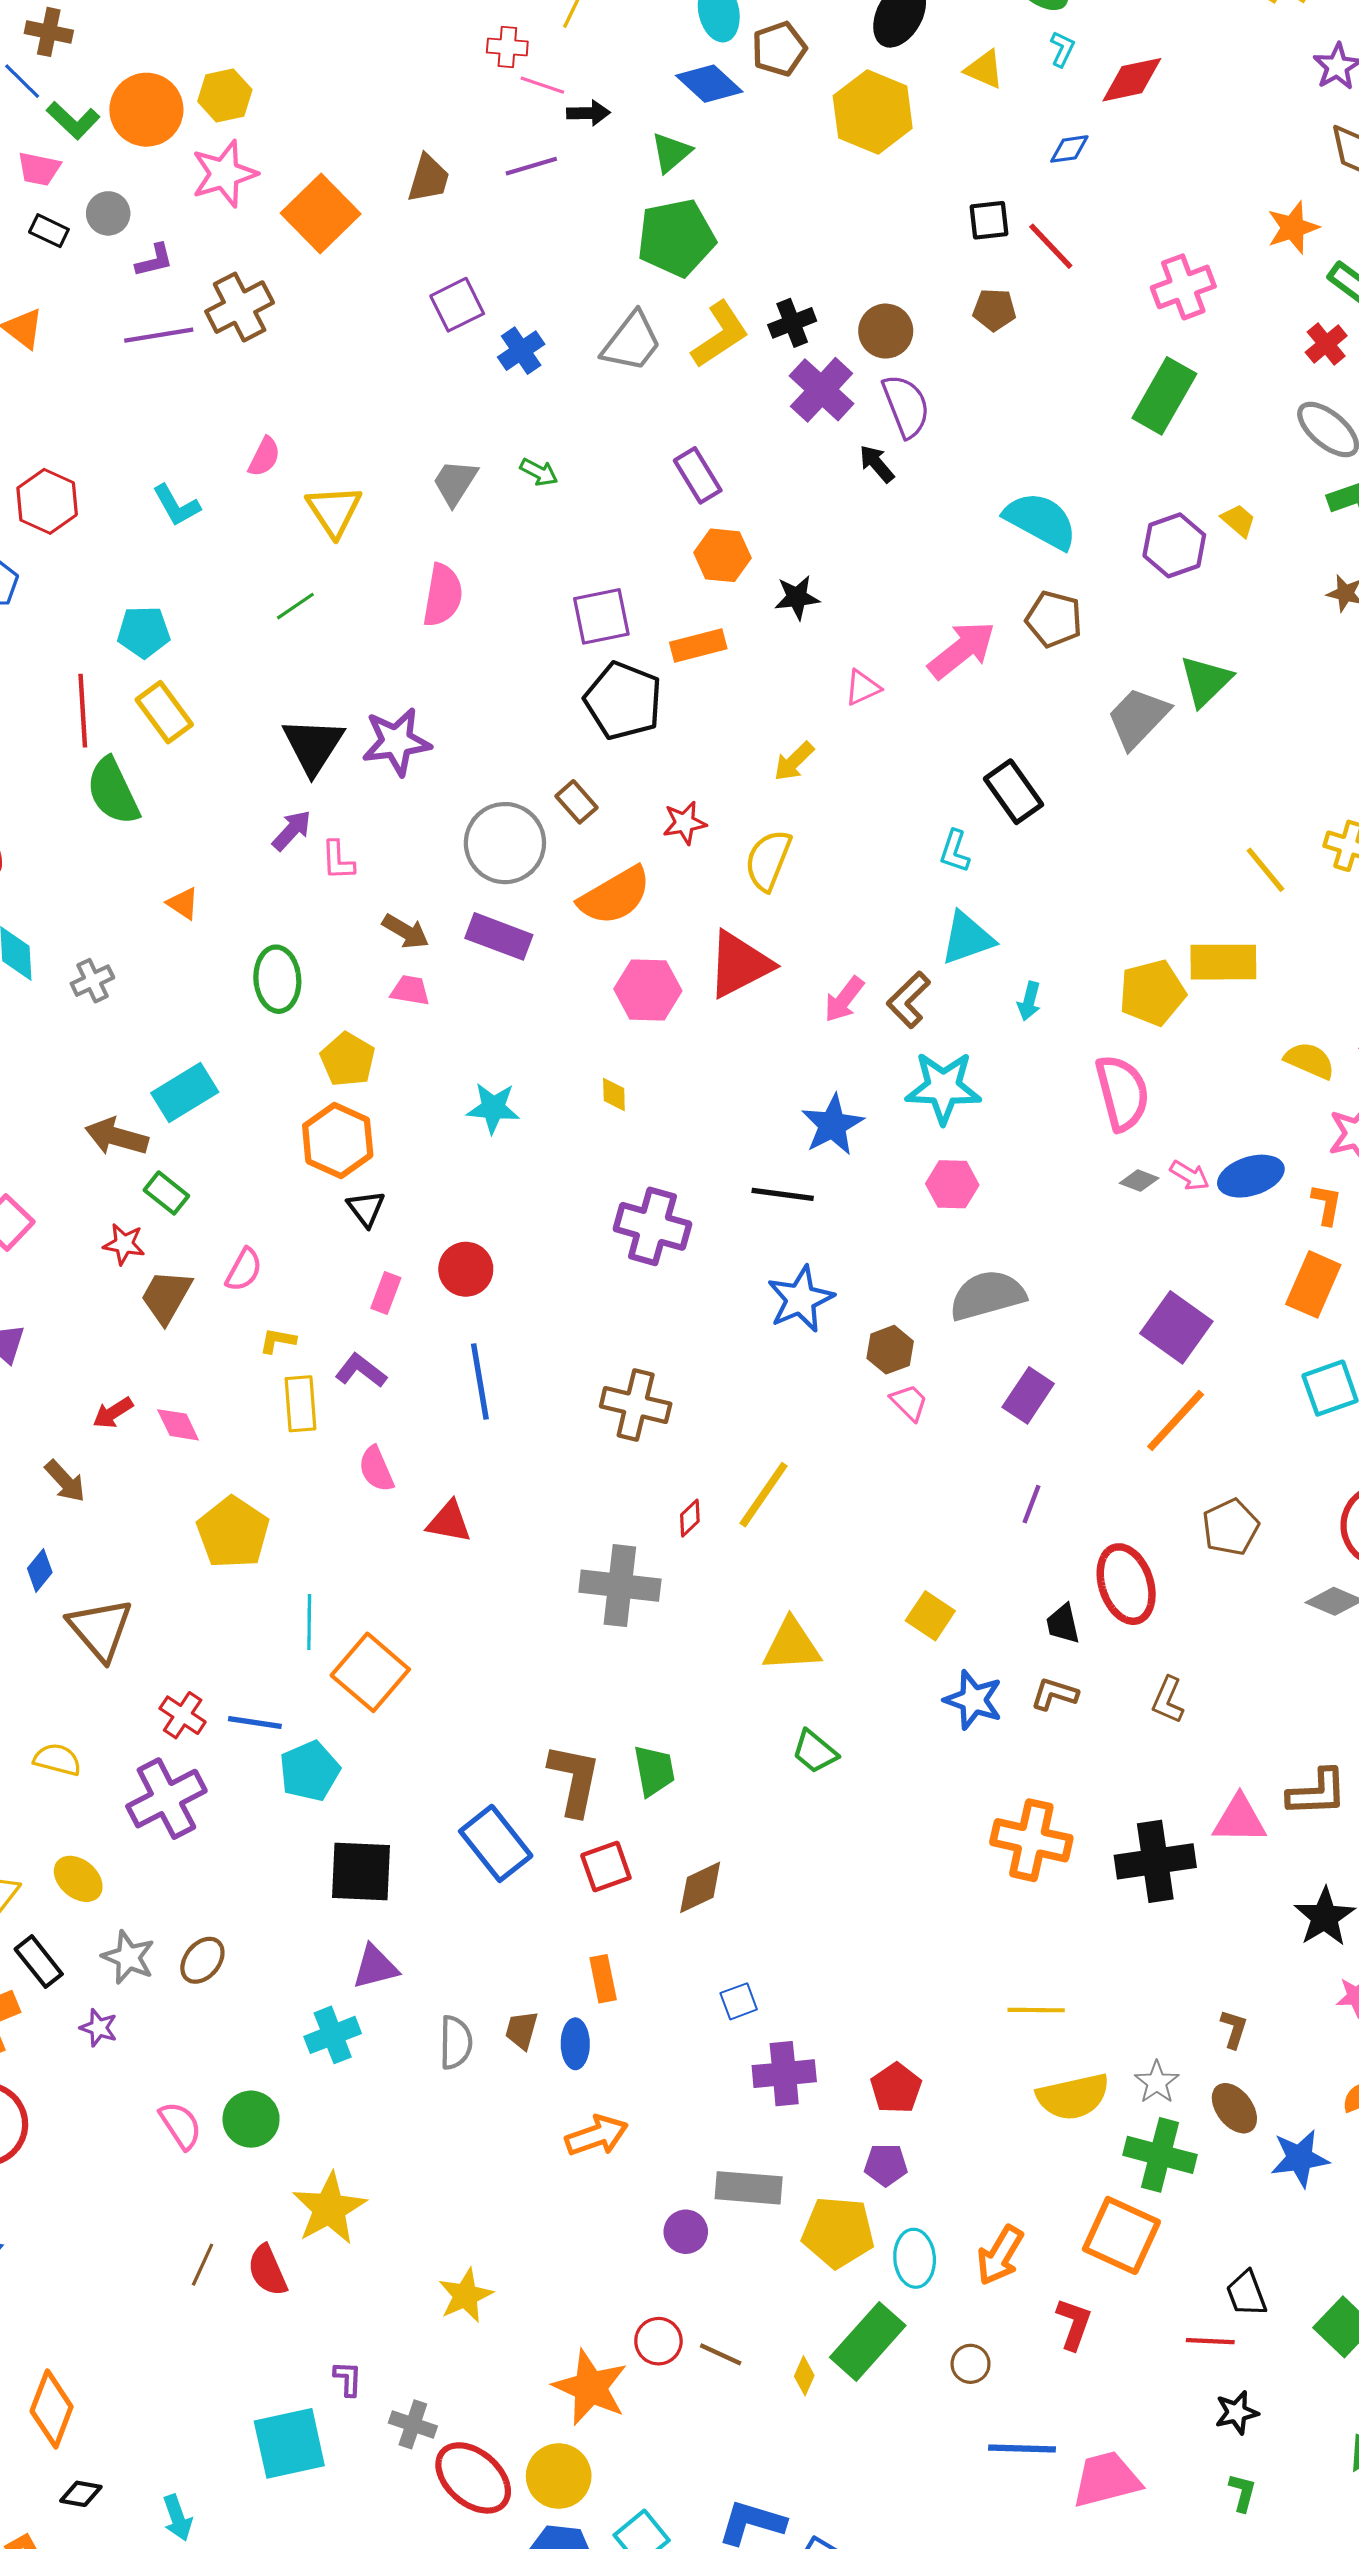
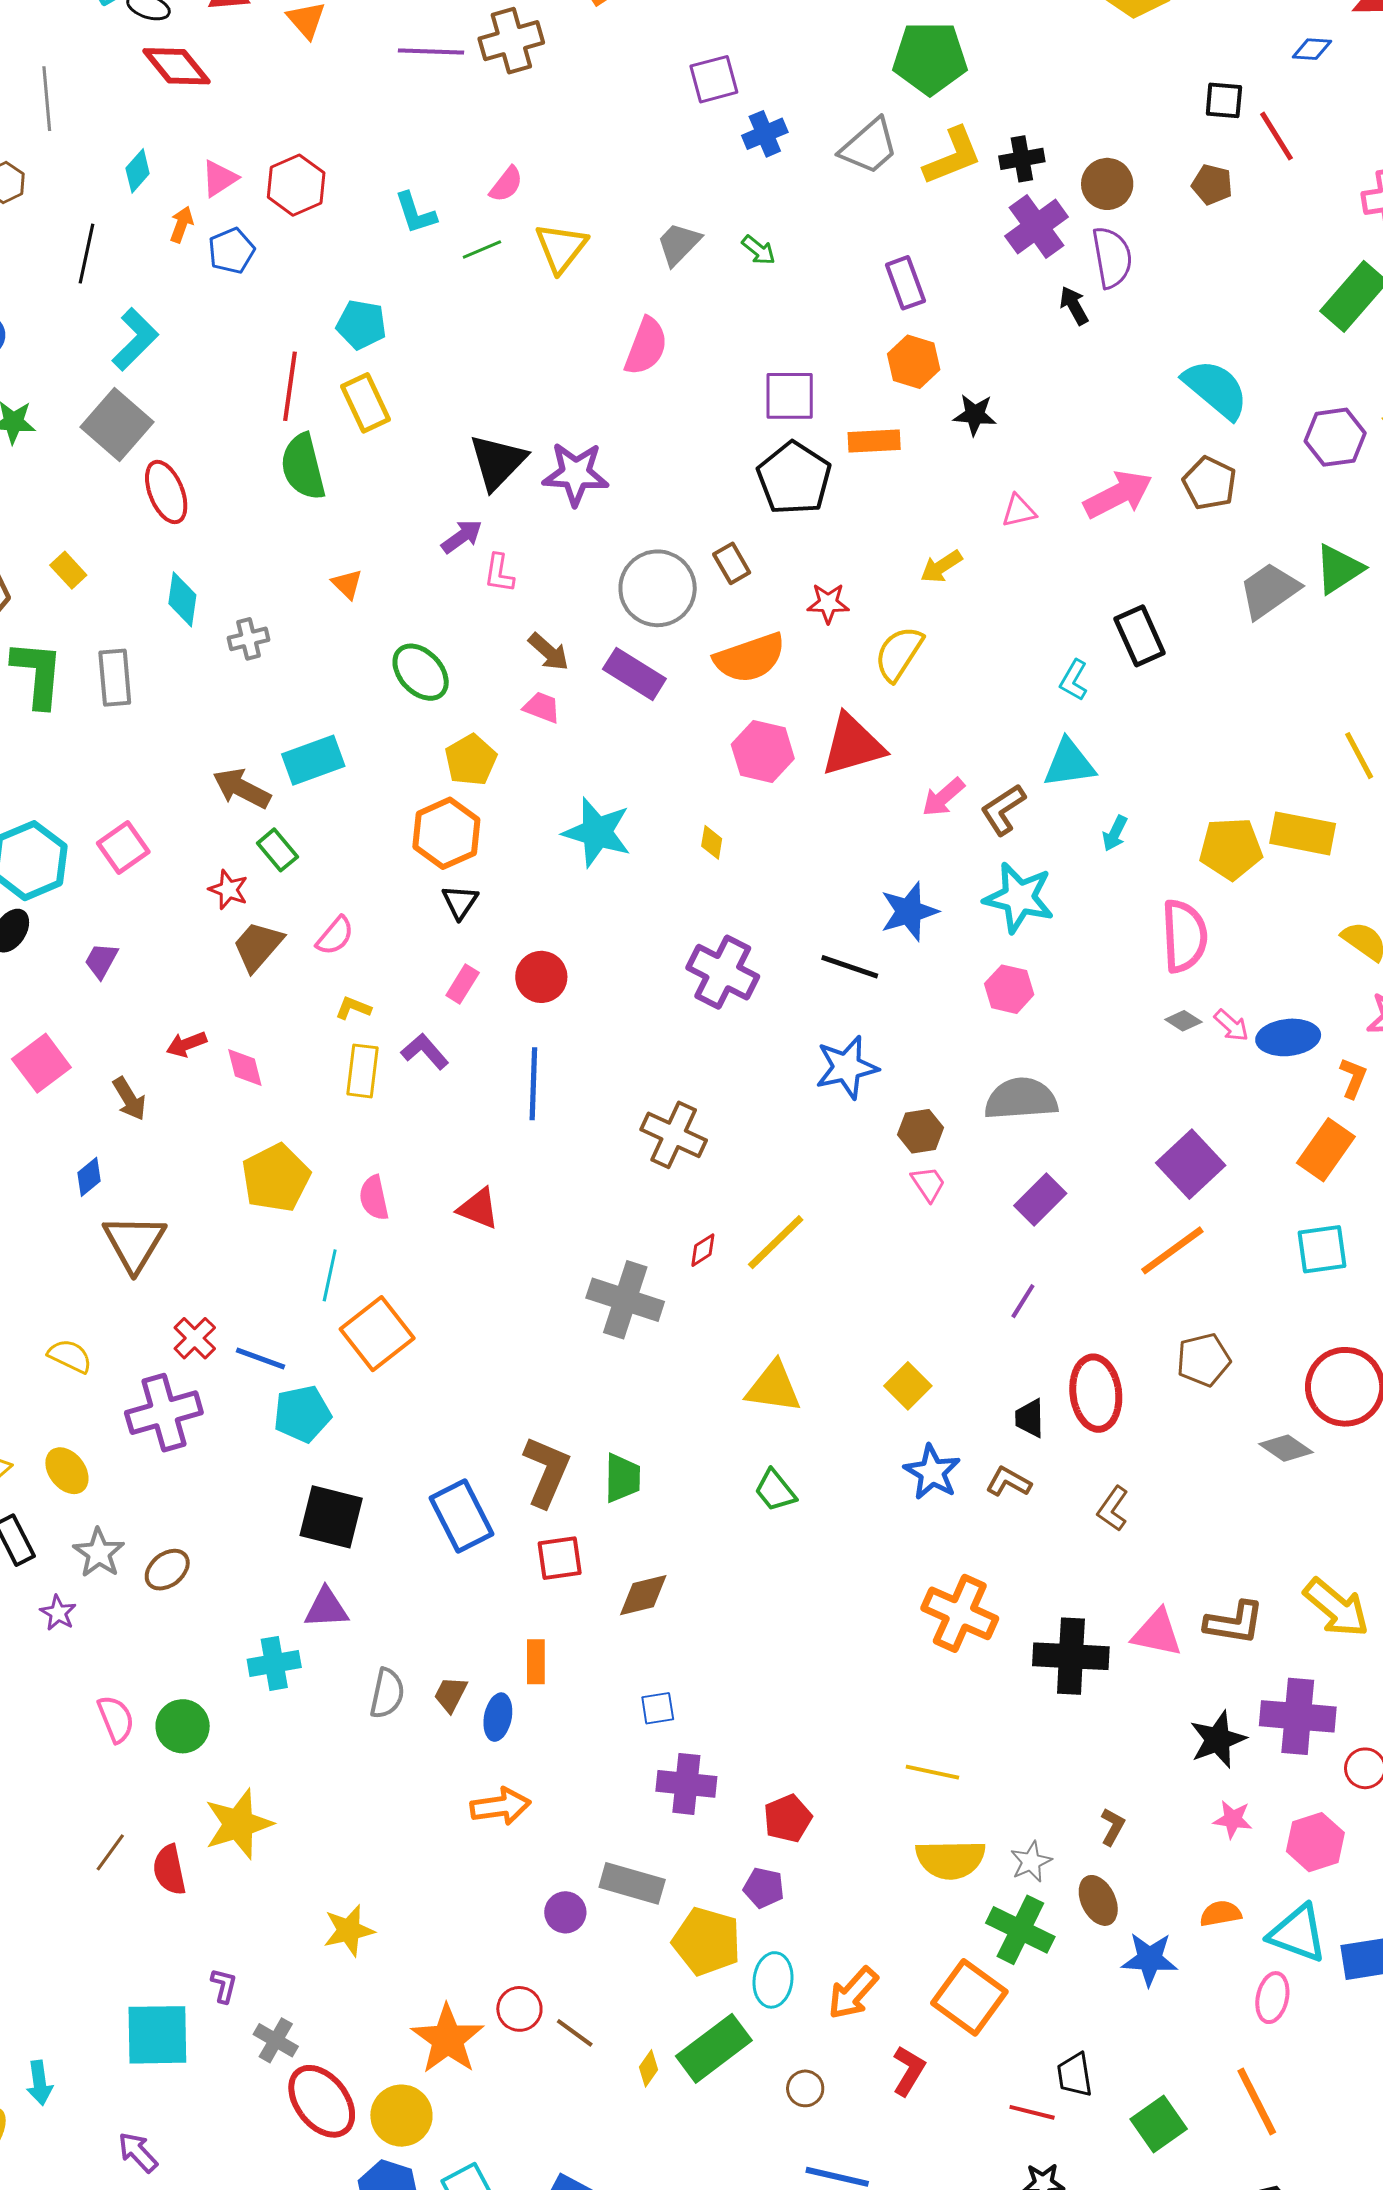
green line: (295, 606) -> (482, 250), moved
green ellipse: (277, 979) -> (421, 672), turned -50
cyan star: (493, 1108) -> (597, 832), size x1.4
pink semicircle: (376, 1469) -> (374, 1198), moved

